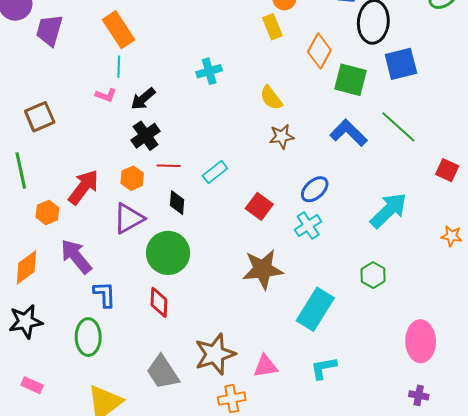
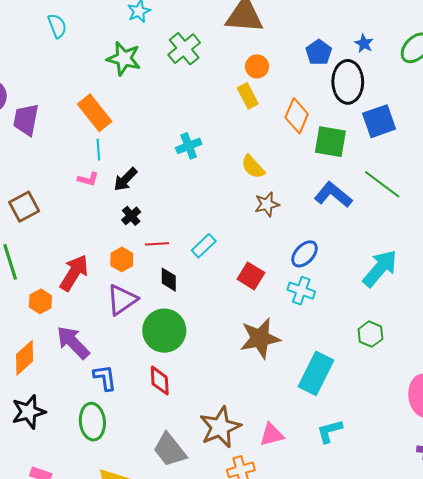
black cross: (146, 136) -> (131, 216), size x0.7
cyan cross: (308, 226) -> (301, 291), turned -32

